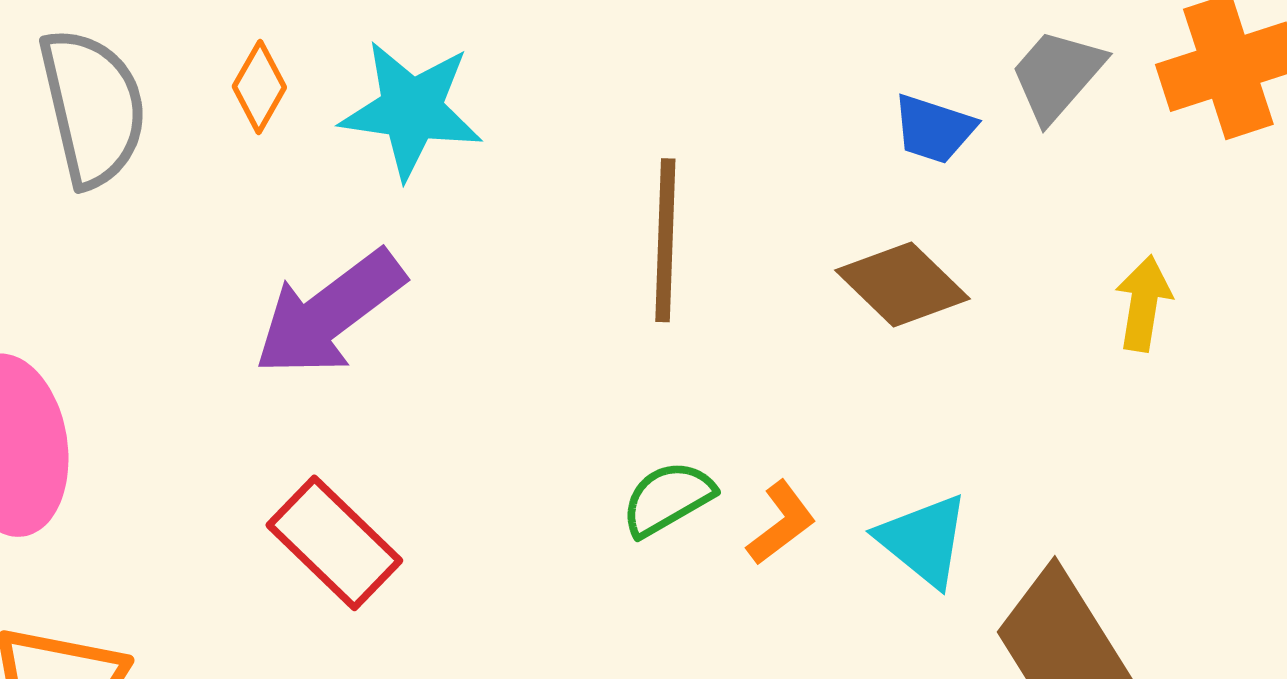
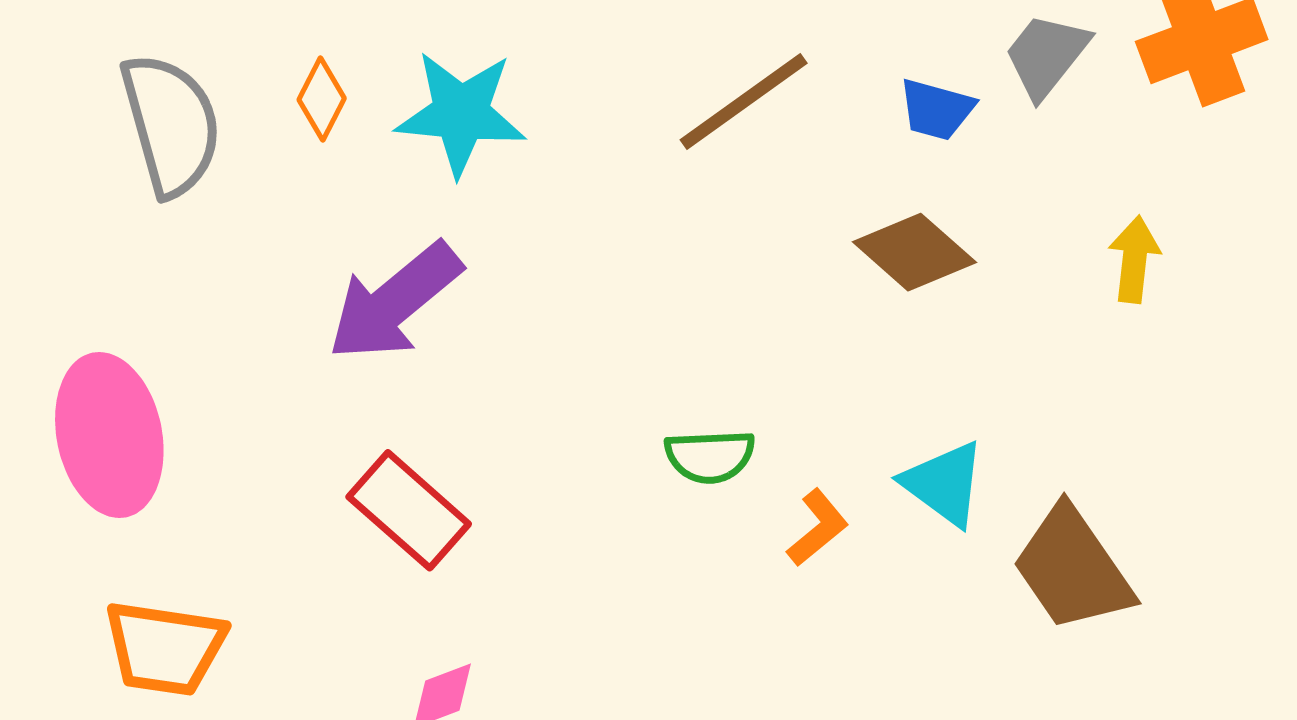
brown line: (665, 240) -> (744, 102), moved, turned 55
green semicircle: (668, 499) -> (710, 456), turned -150
orange L-shape: (781, 523) -> (818, 528), moved

